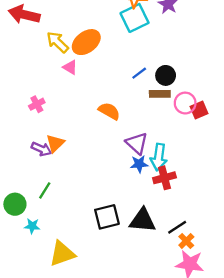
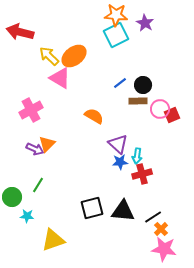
pink triangle: (70, 67) -> (60, 78), size x1.6
pink cross: (37, 104) -> (31, 110), size x1.6
cyan arrow: (159, 157) -> (137, 156), size x0.7

